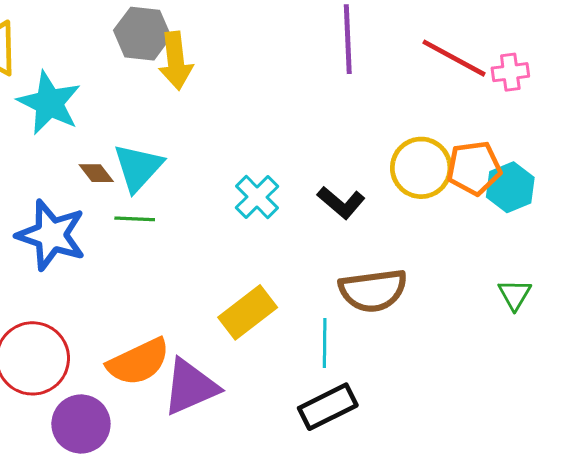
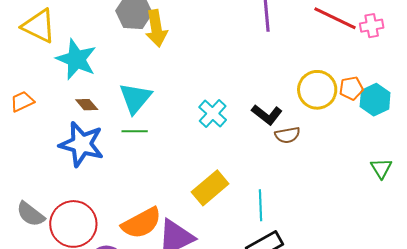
orange pentagon: (474, 168) -> (351, 88), size x0.7
brown diamond: (96, 173) -> (87, 105), moved
brown semicircle: (373, 290) -> (287, 135), moved, size x0.6

